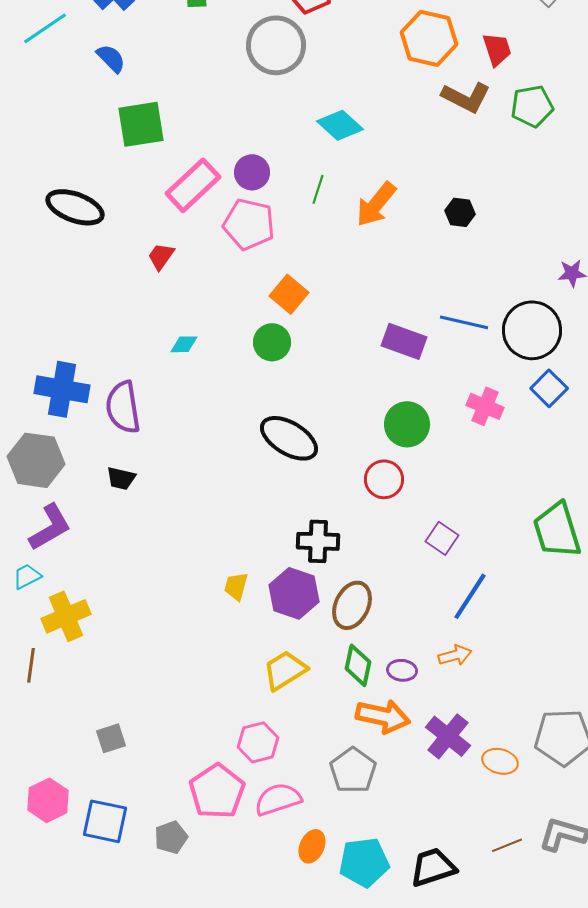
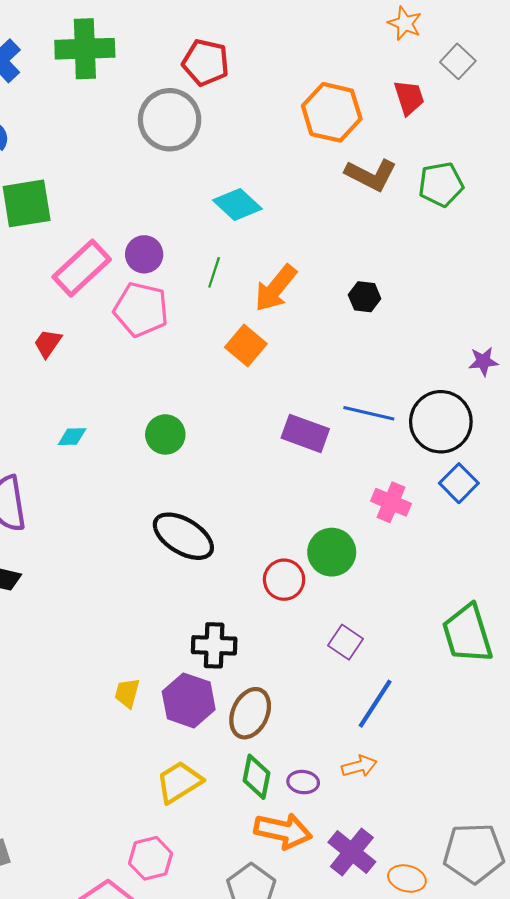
red trapezoid: (497, 49) -> (409, 97), moved
orange square: (289, 294) -> (246, 345), moved
green circle: (407, 424) -> (332, 552), moved

